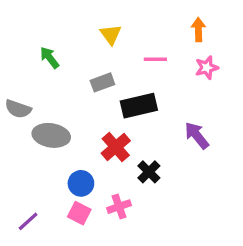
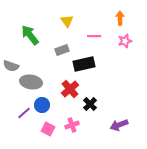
green arrow: (50, 58) -> (30, 35), size x1.5
purple arrow: (197, 135) -> (119, 125), moved, turned -72
blue circle: (81, 183) -> (42, 105), moved
purple line: (28, 221) -> (24, 113), moved

